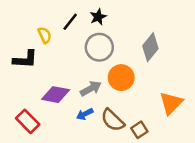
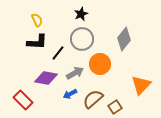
black line: (70, 22) -> (58, 53), moved
yellow semicircle: (45, 35) -> (37, 20), moved
black L-shape: (25, 59) -> (37, 42), moved
brown semicircle: (113, 120) -> (93, 99), turned 95

